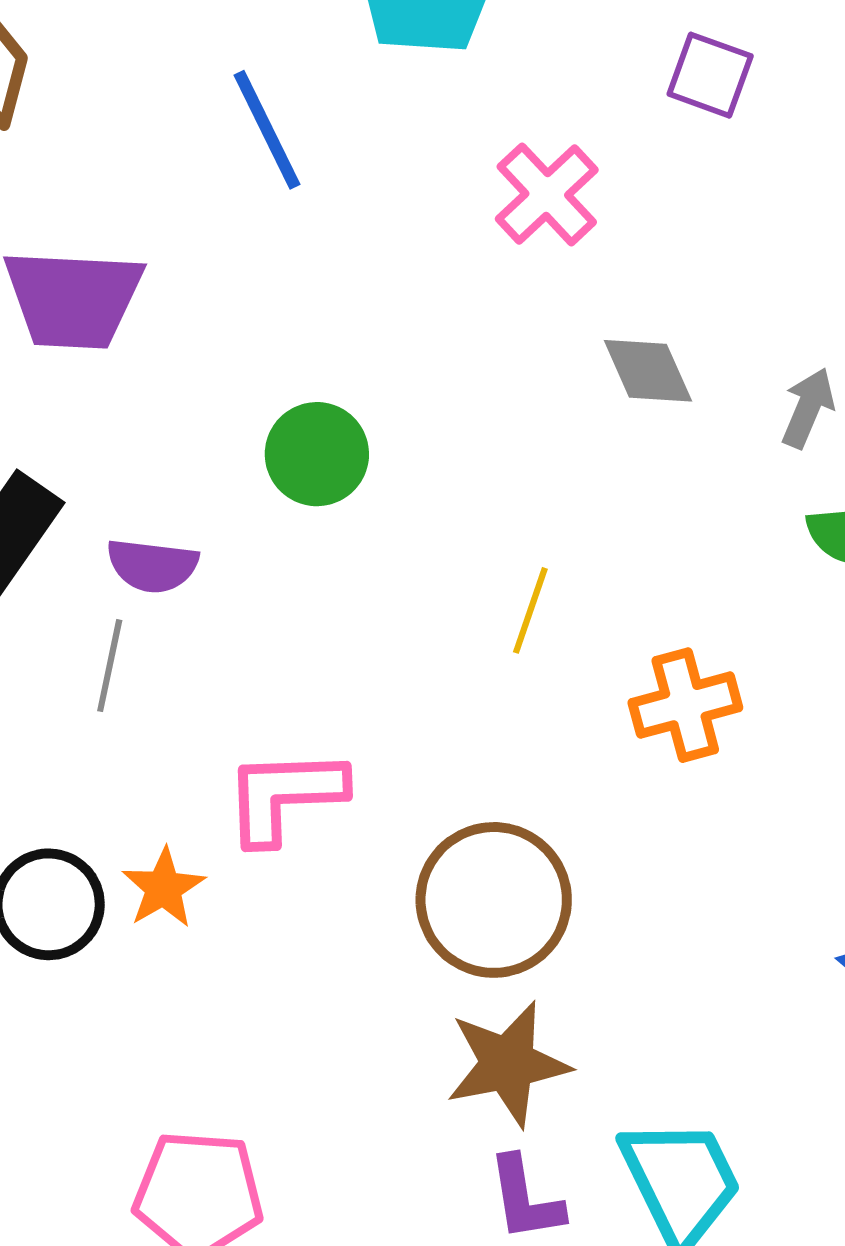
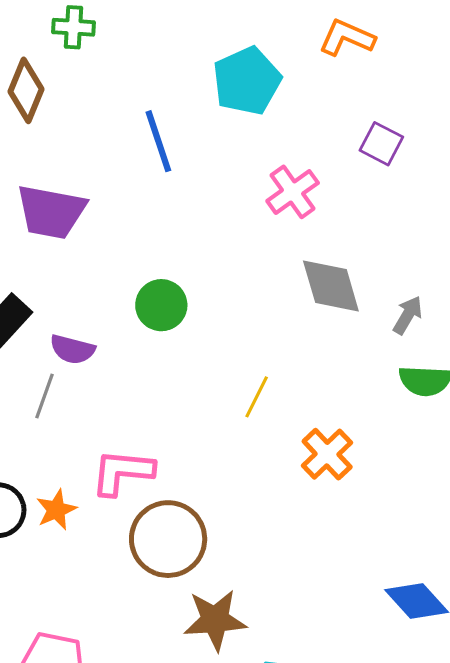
gray diamond: (648, 371) -> (331, 286), size x1.4
orange cross: (685, 705) -> (327, 454), turned -36
brown circle: (494, 900) -> (168, 539), moved

